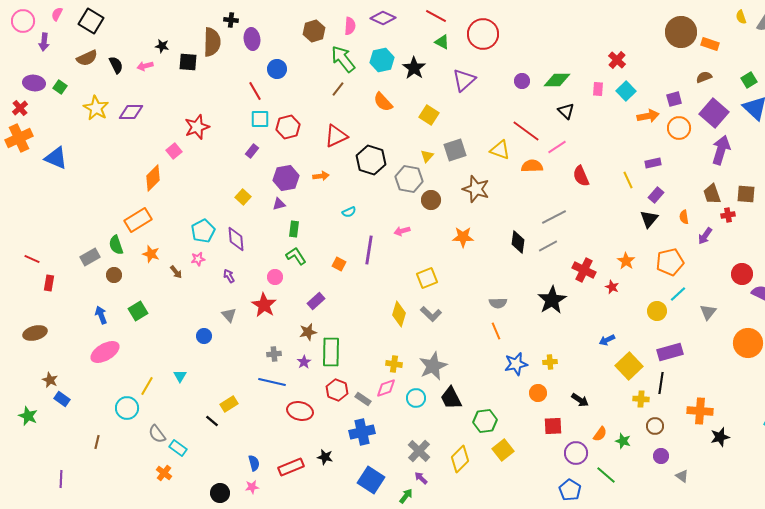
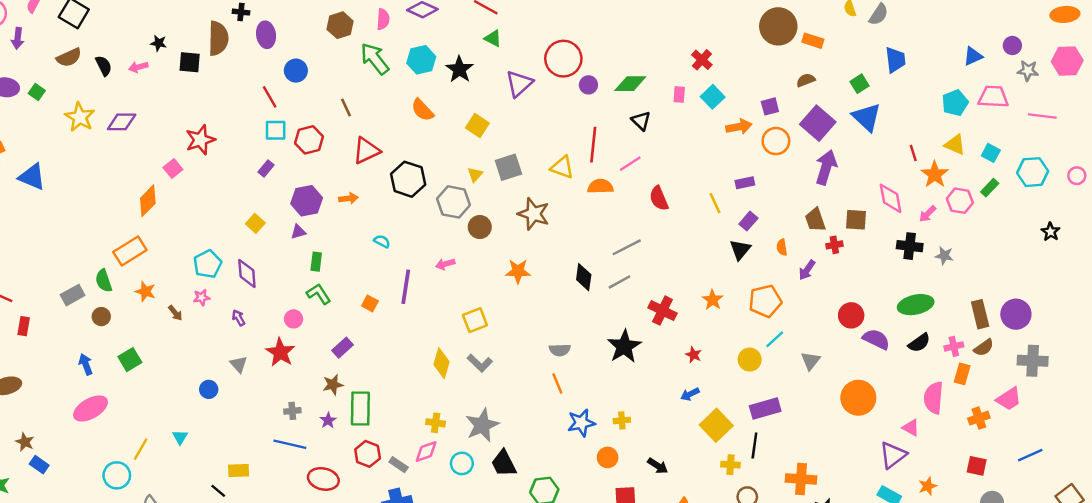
red circle: (483, 34) -> (563, 59), moved
brown line: (338, 89) -> (346, 108), moved, turned -63
red line: (526, 131) -> (593, 145), turned 60
cyan semicircle: (349, 212) -> (382, 241), turned -128
red star: (612, 287) -> (694, 355), moved
yellow rectangle: (229, 404) -> (239, 471), turned 30

